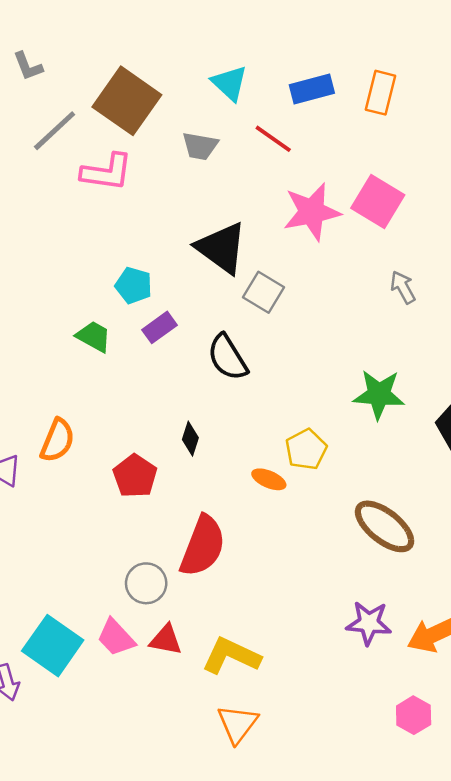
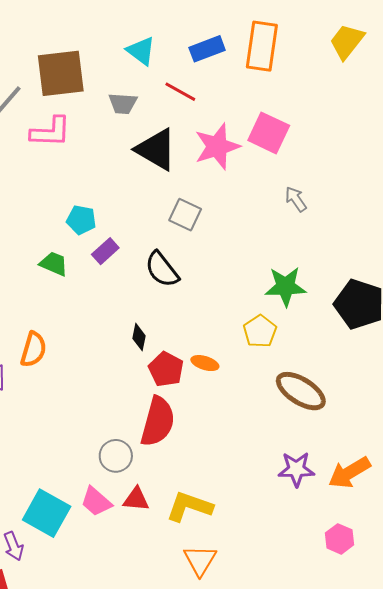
orange rectangle: (381, 93) -> (262, 46), size x1.4
brown square: (127, 101) -> (61, 73), turned -36
black triangle: (222, 248) -> (156, 149), moved
yellow pentagon: (306, 449) -> (260, 331), moved
red pentagon: (135, 476) -> (166, 369), moved

